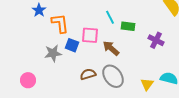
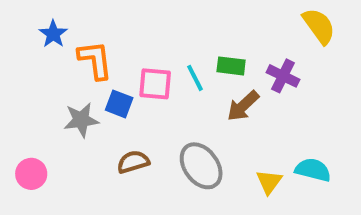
cyan line: (110, 17) -> (195, 78), moved
purple cross: (156, 40) -> (283, 76), moved
brown arrow: (111, 48) -> (243, 106), moved, turned -84
brown semicircle: (88, 74) -> (133, 162), moved

